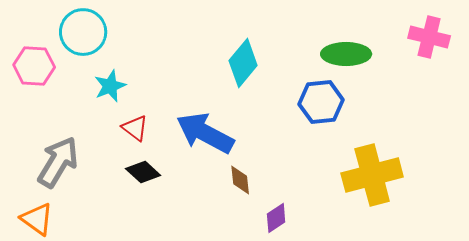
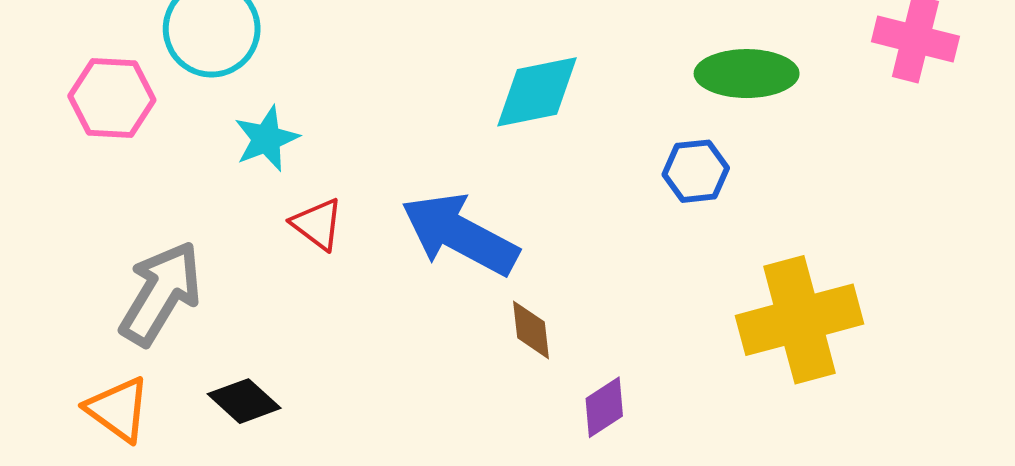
cyan diamond: (243, 63) -> (537, 92), turned 39
blue hexagon: (321, 102) -> (696, 171), size x0.7
black diamond: (143, 172) -> (244, 401), moved

